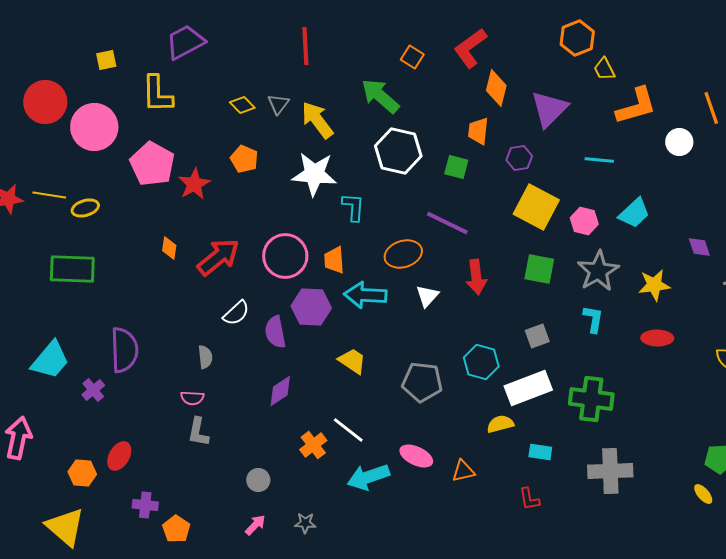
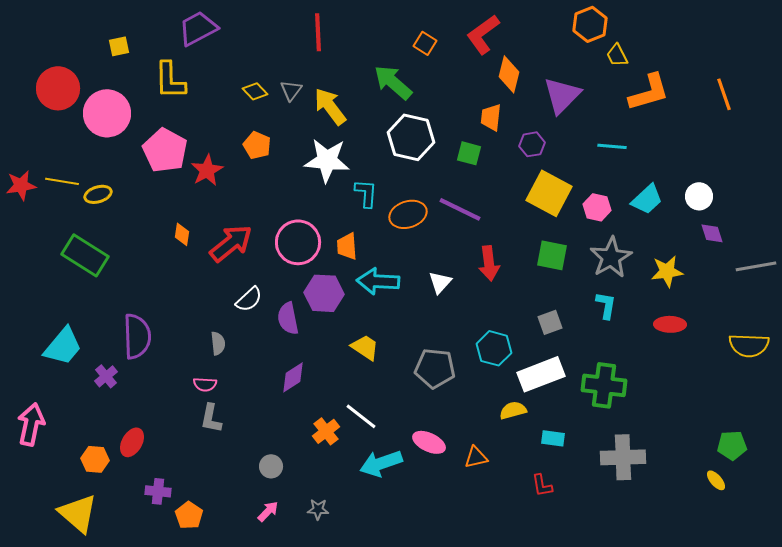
white circle: (679, 142) -> (699, 196), moved
orange ellipse: (403, 254) -> (408, 214), moved
green rectangle: (72, 269) -> (85, 255), turned 30

